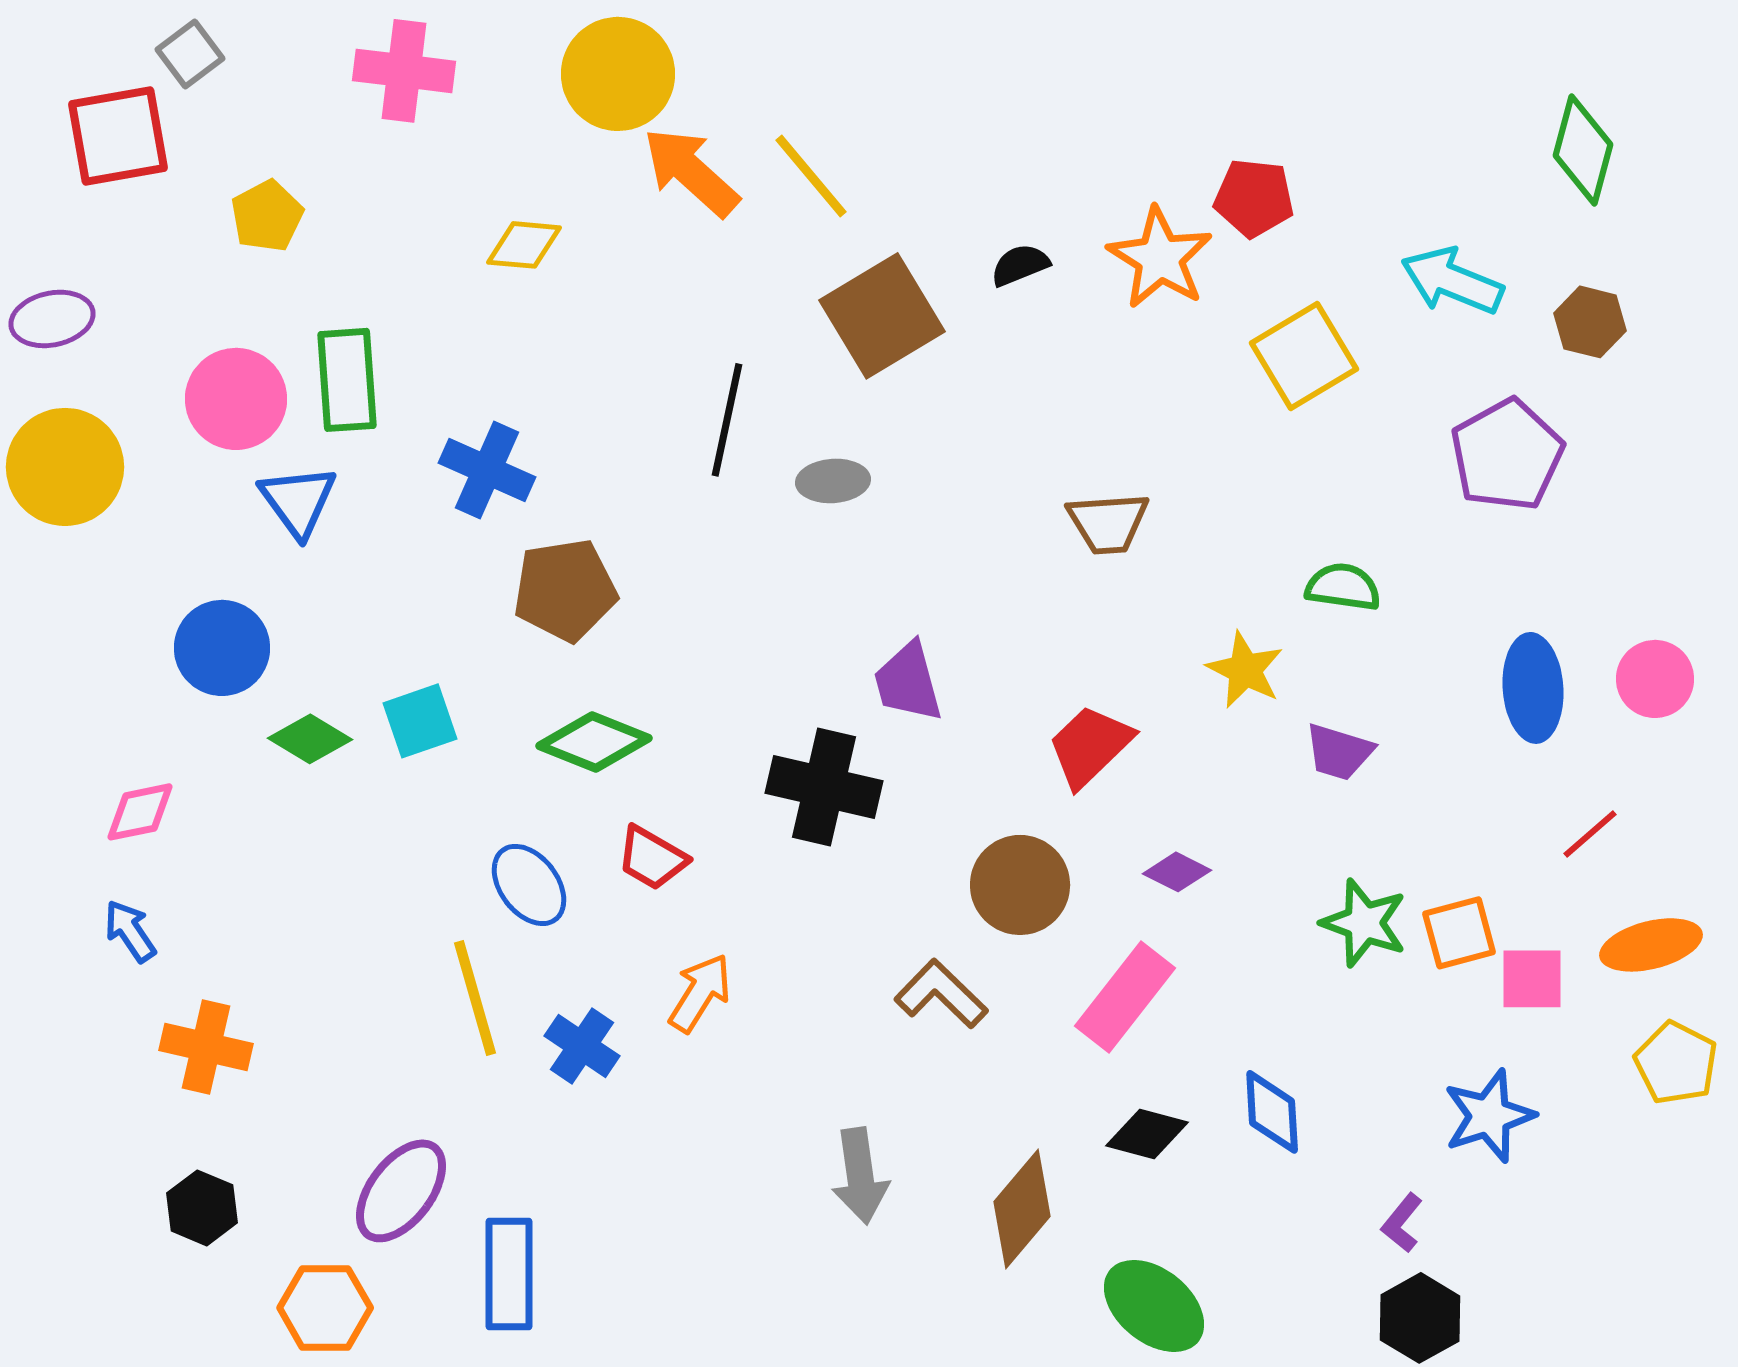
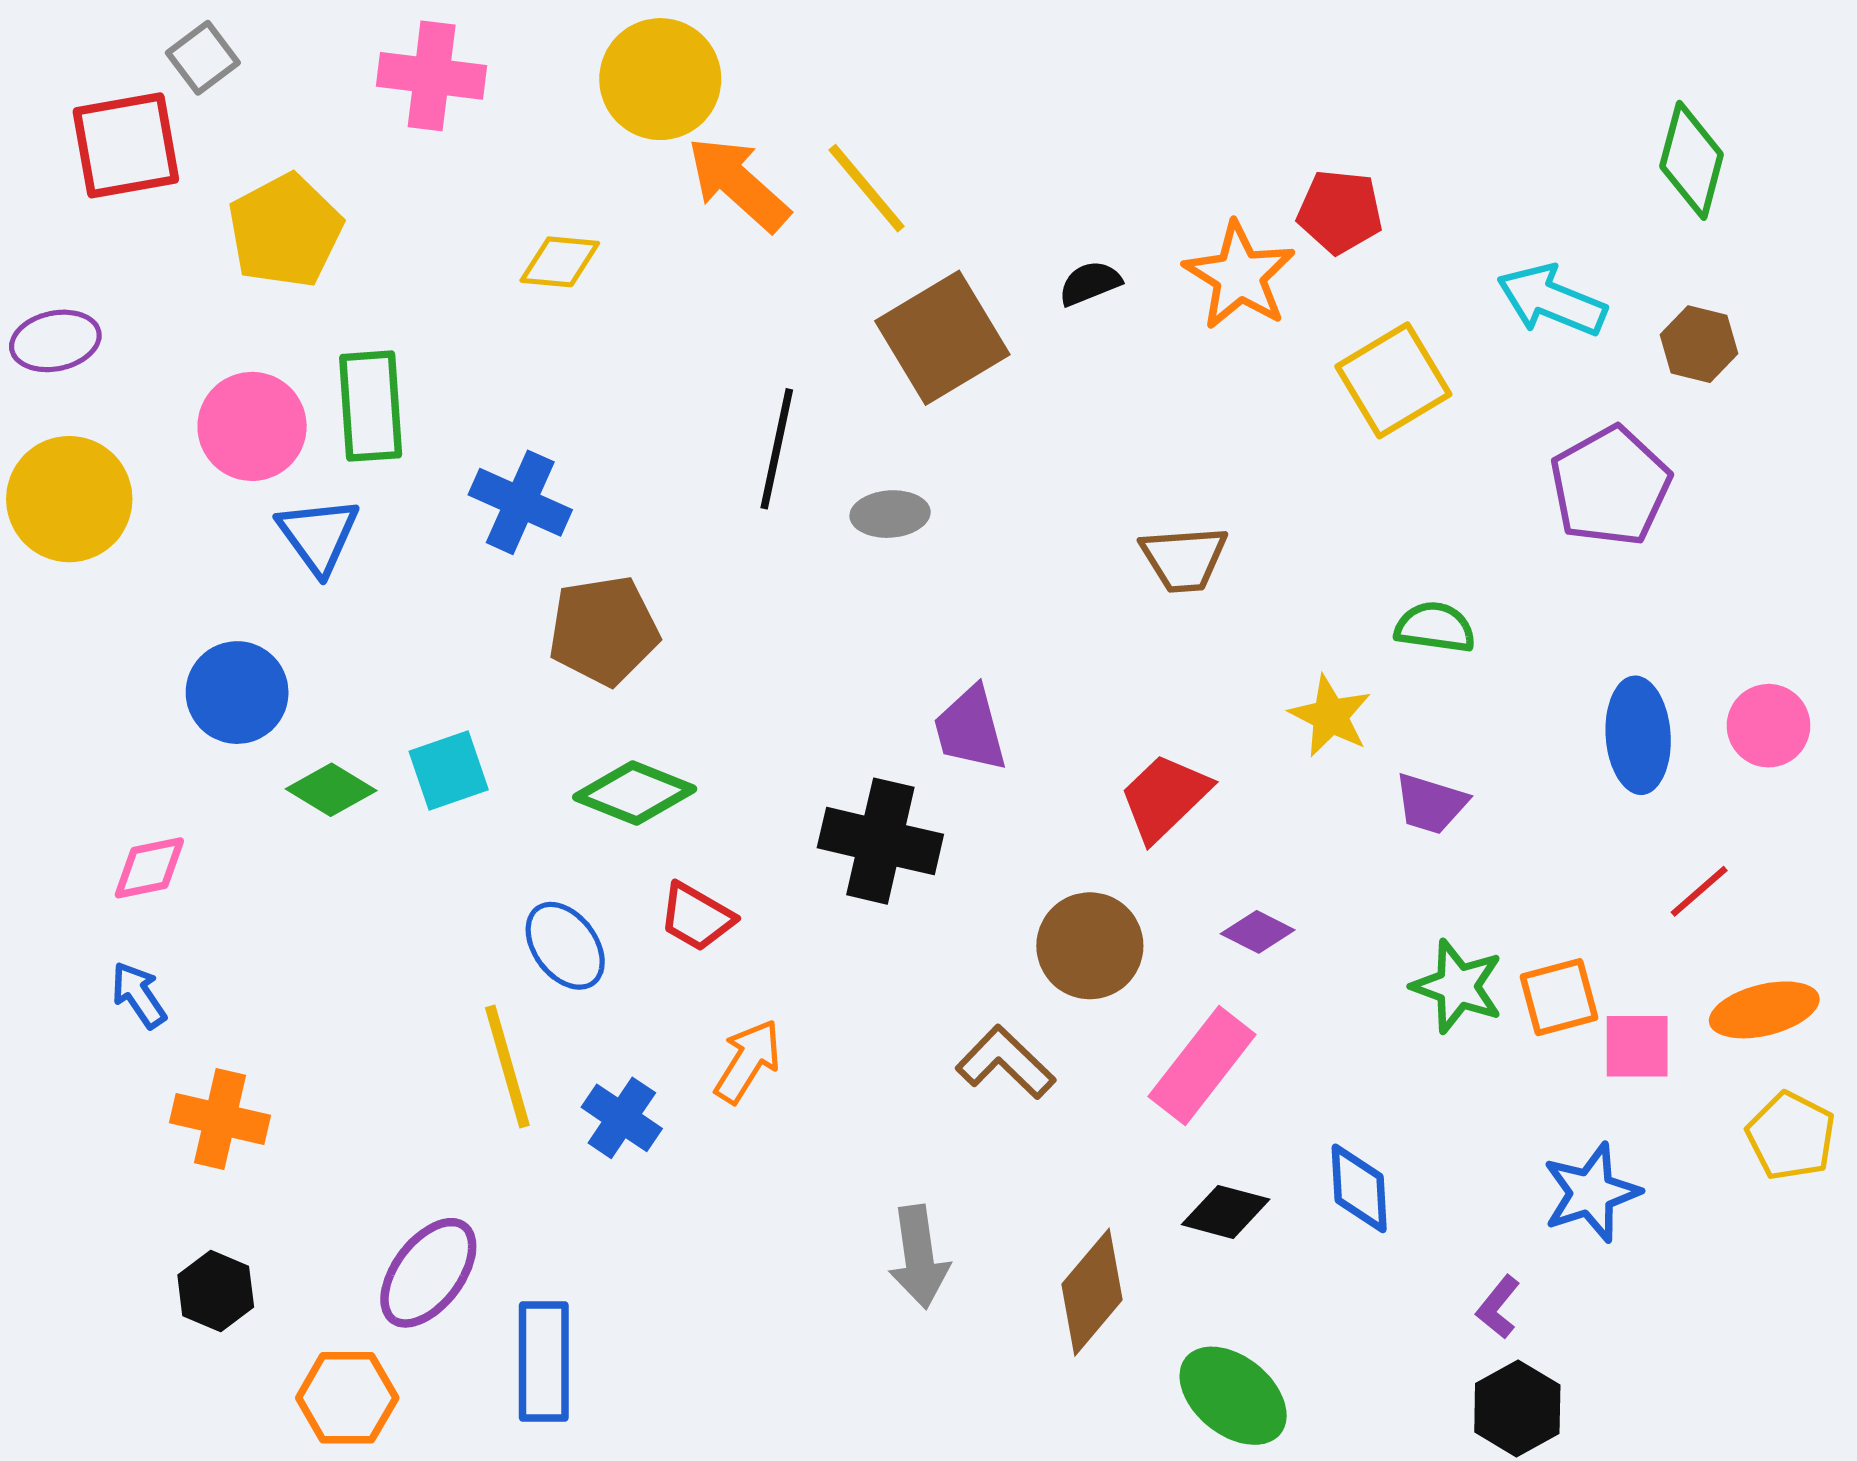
yellow pentagon: (267, 216) -> (285, 231), size x1.5

